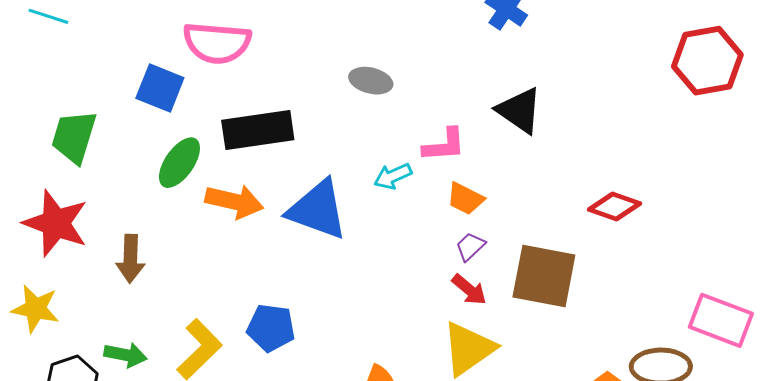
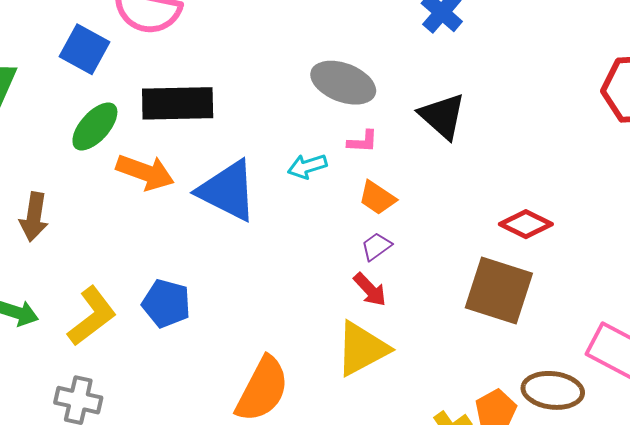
gray ellipse: (371, 81) -> (343, 83), moved, size x1.5
pink L-shape: (444, 145) -> (363, 141), size x0.7
brown square: (544, 276) -> (499, 290), moved

